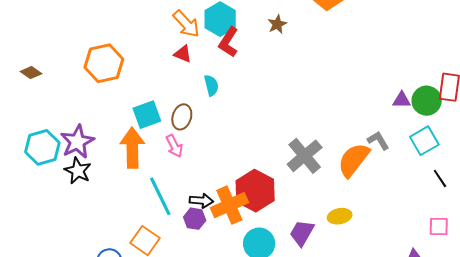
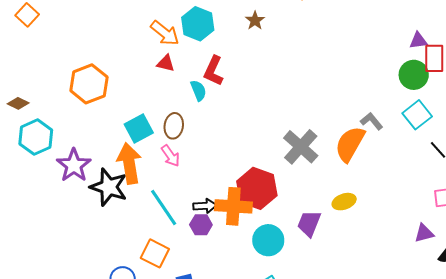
red L-shape: (229, 42) -> (213, 71), moved
purple triangle: (402, 100) -> (418, 41), moved
cyan hexagon: (42, 147) -> (36, 137), moved
black star: (78, 171) -> (109, 187), moved, size x1.4
orange cross: (229, 205) -> (233, 206), turned 36

